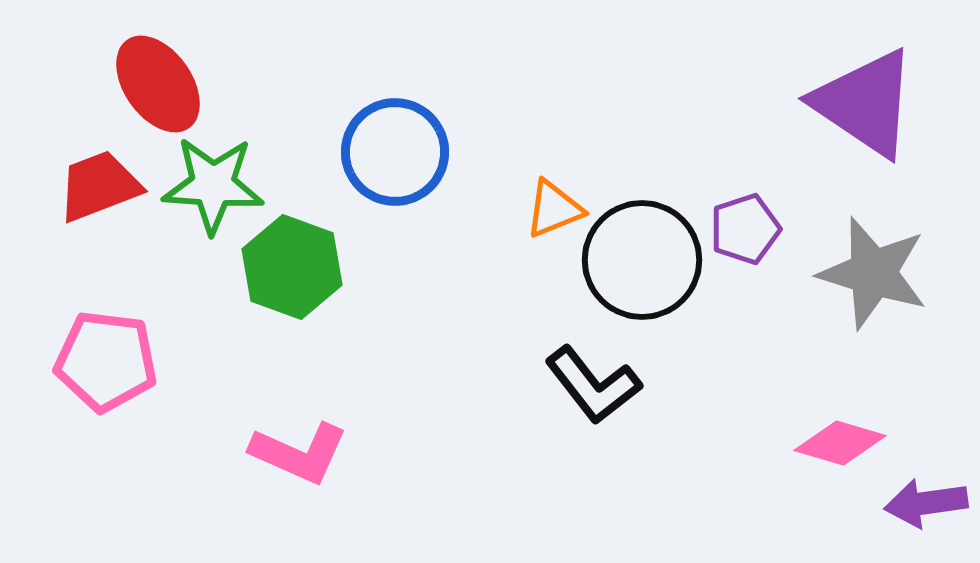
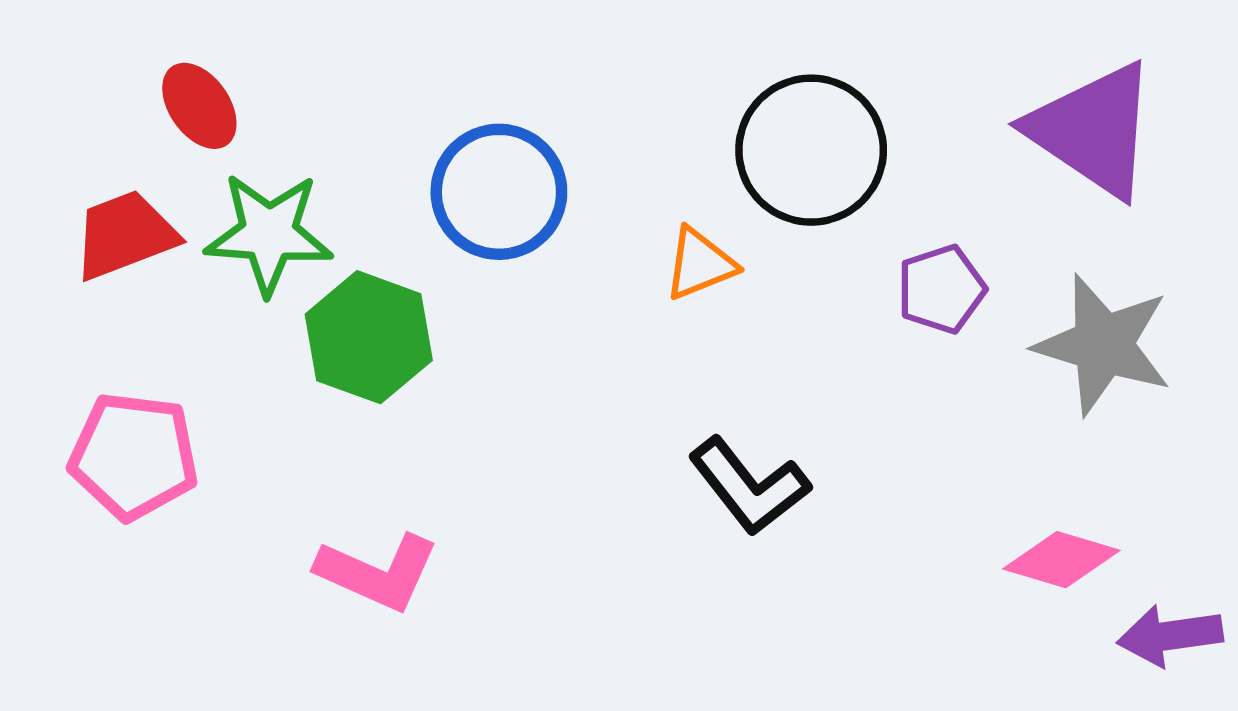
red ellipse: (158, 84) -> (199, 106), size x0.7
black circle: (642, 260) -> (811, 150), moved

